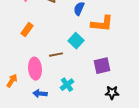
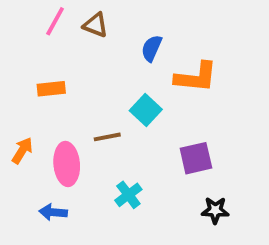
orange rectangle: (27, 30) -> (51, 89), turned 48
orange arrow: (12, 81) -> (22, 150), moved
blue arrow: (40, 94) -> (53, 212), moved

